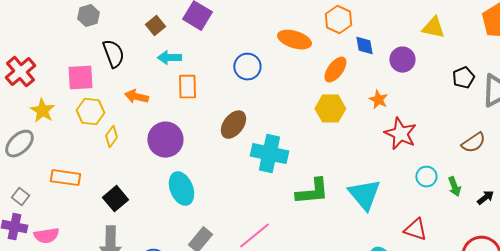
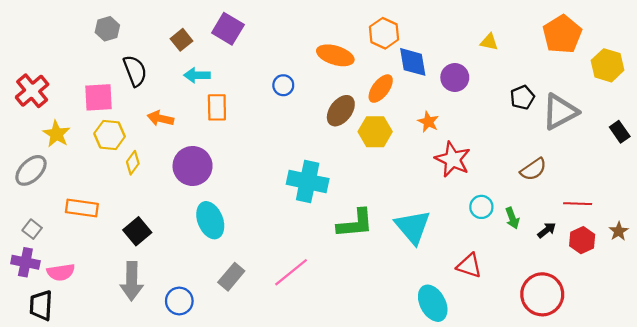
yellow triangle: (433, 28) -> (489, 42), size x0.7
blue diamond: (364, 46) -> (413, 62), size x1.4
blue circle: (247, 67) -> (283, 85), size x0.7
brown ellipse: (233, 125) -> (341, 111), moved

